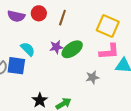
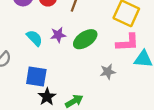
purple star: (56, 47) -> (58, 35), moved
blue square: (16, 66) -> (36, 77), moved

